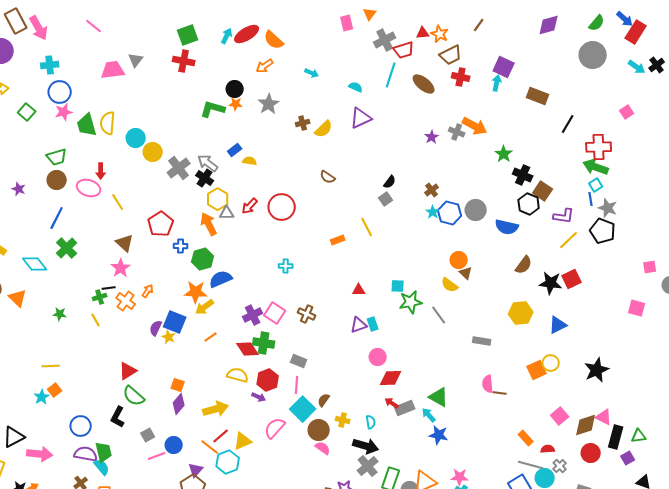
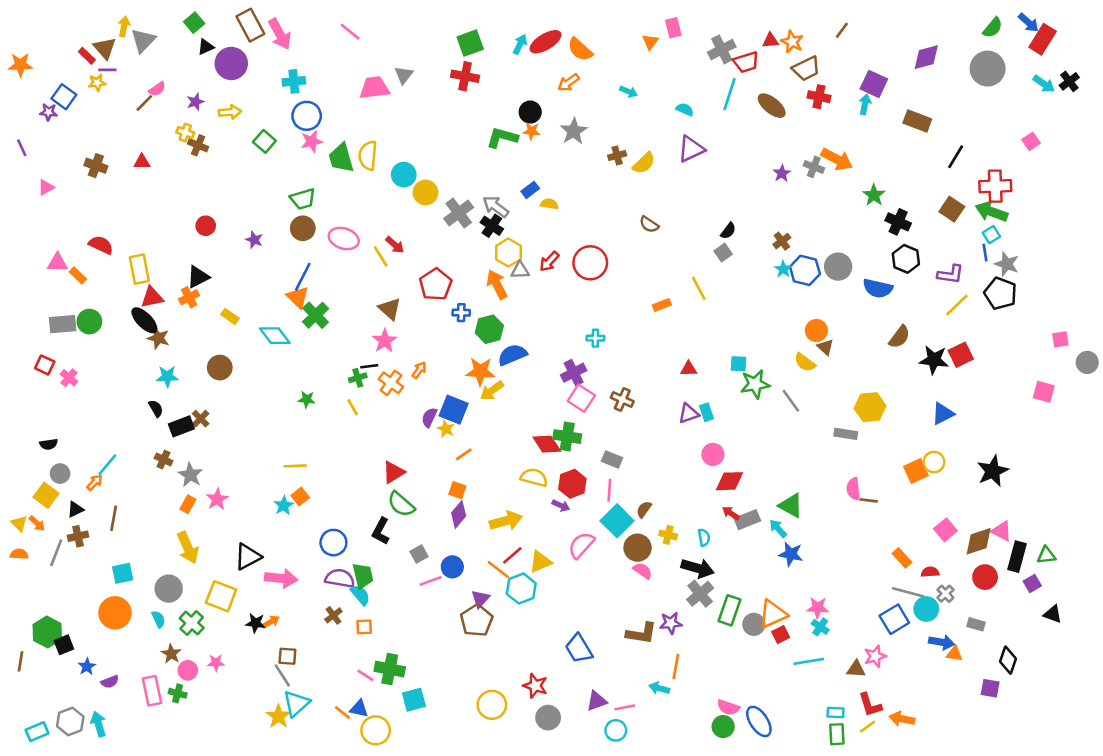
orange triangle: (370, 14) -> (650, 42), moved
purple diamond: (549, 25) -> (926, 57), moved
red arrow: (101, 171) -> (395, 245), moved, turned -49
brown square: (543, 191) -> (952, 209), moved
orange triangle: (18, 298) -> (298, 297), moved
yellow hexagon: (521, 313) -> (870, 407), moved
purple cross: (253, 315) -> (574, 373), moved
orange line: (211, 337) -> (464, 454), moved

